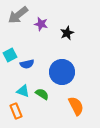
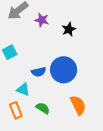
blue semicircle: (27, 64) -> (39, 72), moved
green semicircle: (42, 94) -> (43, 108), moved

